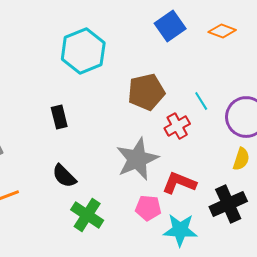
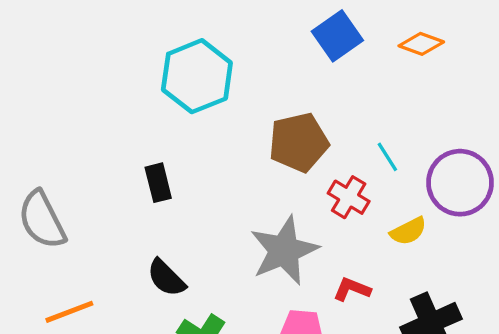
red cross: (177, 126) -> (349, 197), turned -30
yellow semicircle: (241, 159) -> (408, 231), moved, turned 45
red L-shape: (179, 183) -> (352, 289), size x0.7

